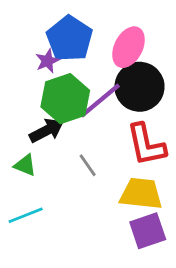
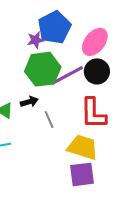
black circle: (139, 87) -> (97, 71), size x0.7
black arrow: (46, 130) -> (29, 102), moved, size x0.7

